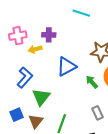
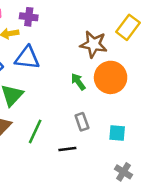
blue triangle: (66, 67) -> (27, 58), moved, turned 30

